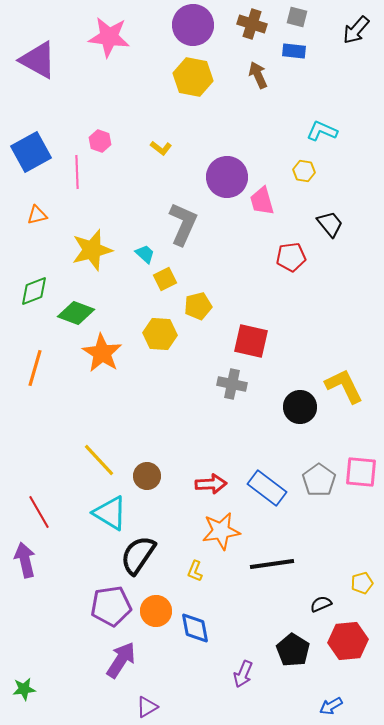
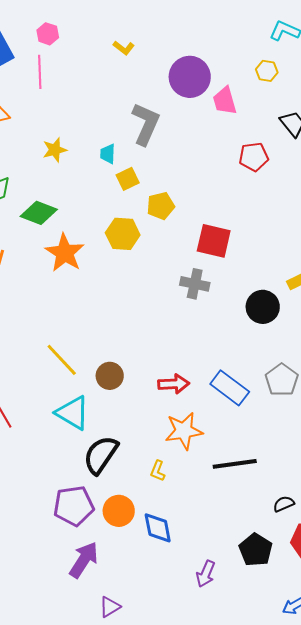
pink hexagon: (100, 141) -> (48, 34), moved
yellow star: (92, 250) -> (55, 150), size x0.6
cyan trapezoid: (145, 254) -> (108, 154), turned -130

